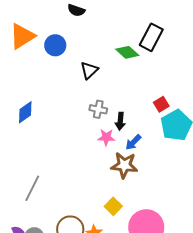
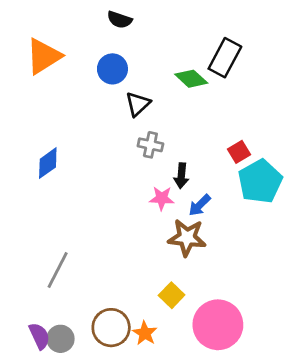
blue circle: (55, 45) -> (112, 69), moved
gray cross: (98, 109) -> (150, 145), moved

